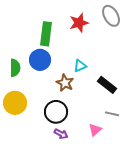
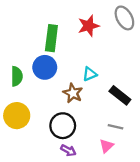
gray line: (112, 114) -> (115, 127), moved

